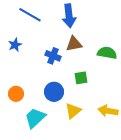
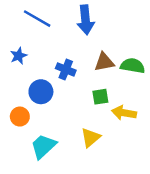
brown triangle: (74, 44) -> (104, 62), moved
blue circle: (54, 92) -> (41, 92), moved
yellow arrow: (108, 111) -> (124, 113), moved

